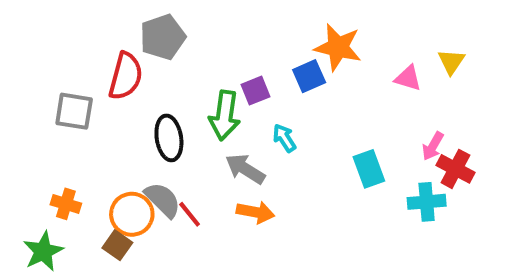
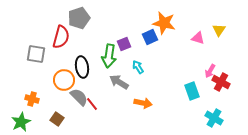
cyan rectangle: (369, 169) -> (192, 91), moved
cyan cross: (427, 202) -> (214, 118), moved, turned 36
orange arrow: (256, 212) -> (143, 103), moved
orange circle: (132, 214) -> (64, 80), moved

